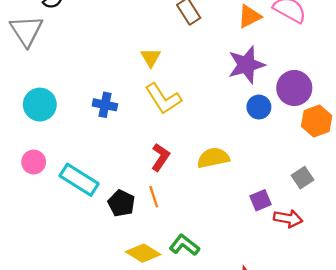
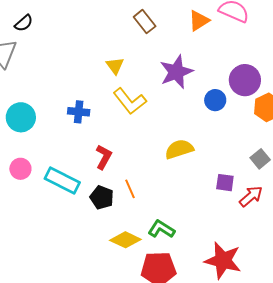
purple star: (246, 65) -> (176, 72), moved
red L-shape: (160, 157) -> (104, 157), moved
purple square: (261, 200) -> (225, 183), turned 36
red arrow: (288, 218) -> (251, 196), turned -45

